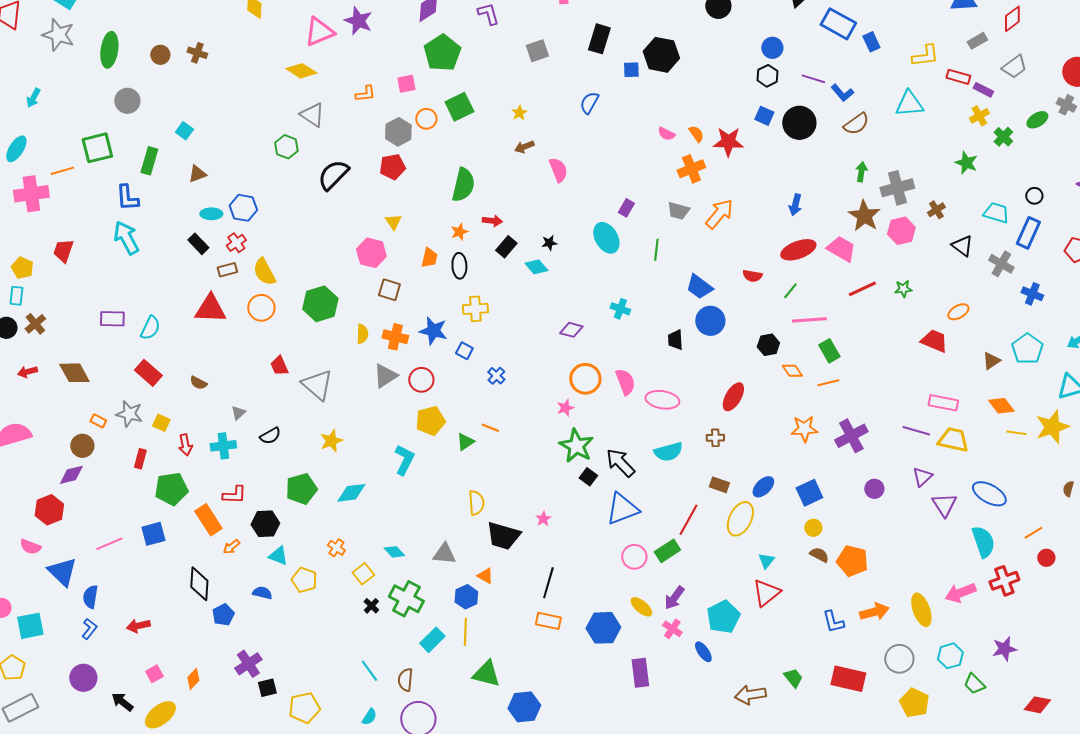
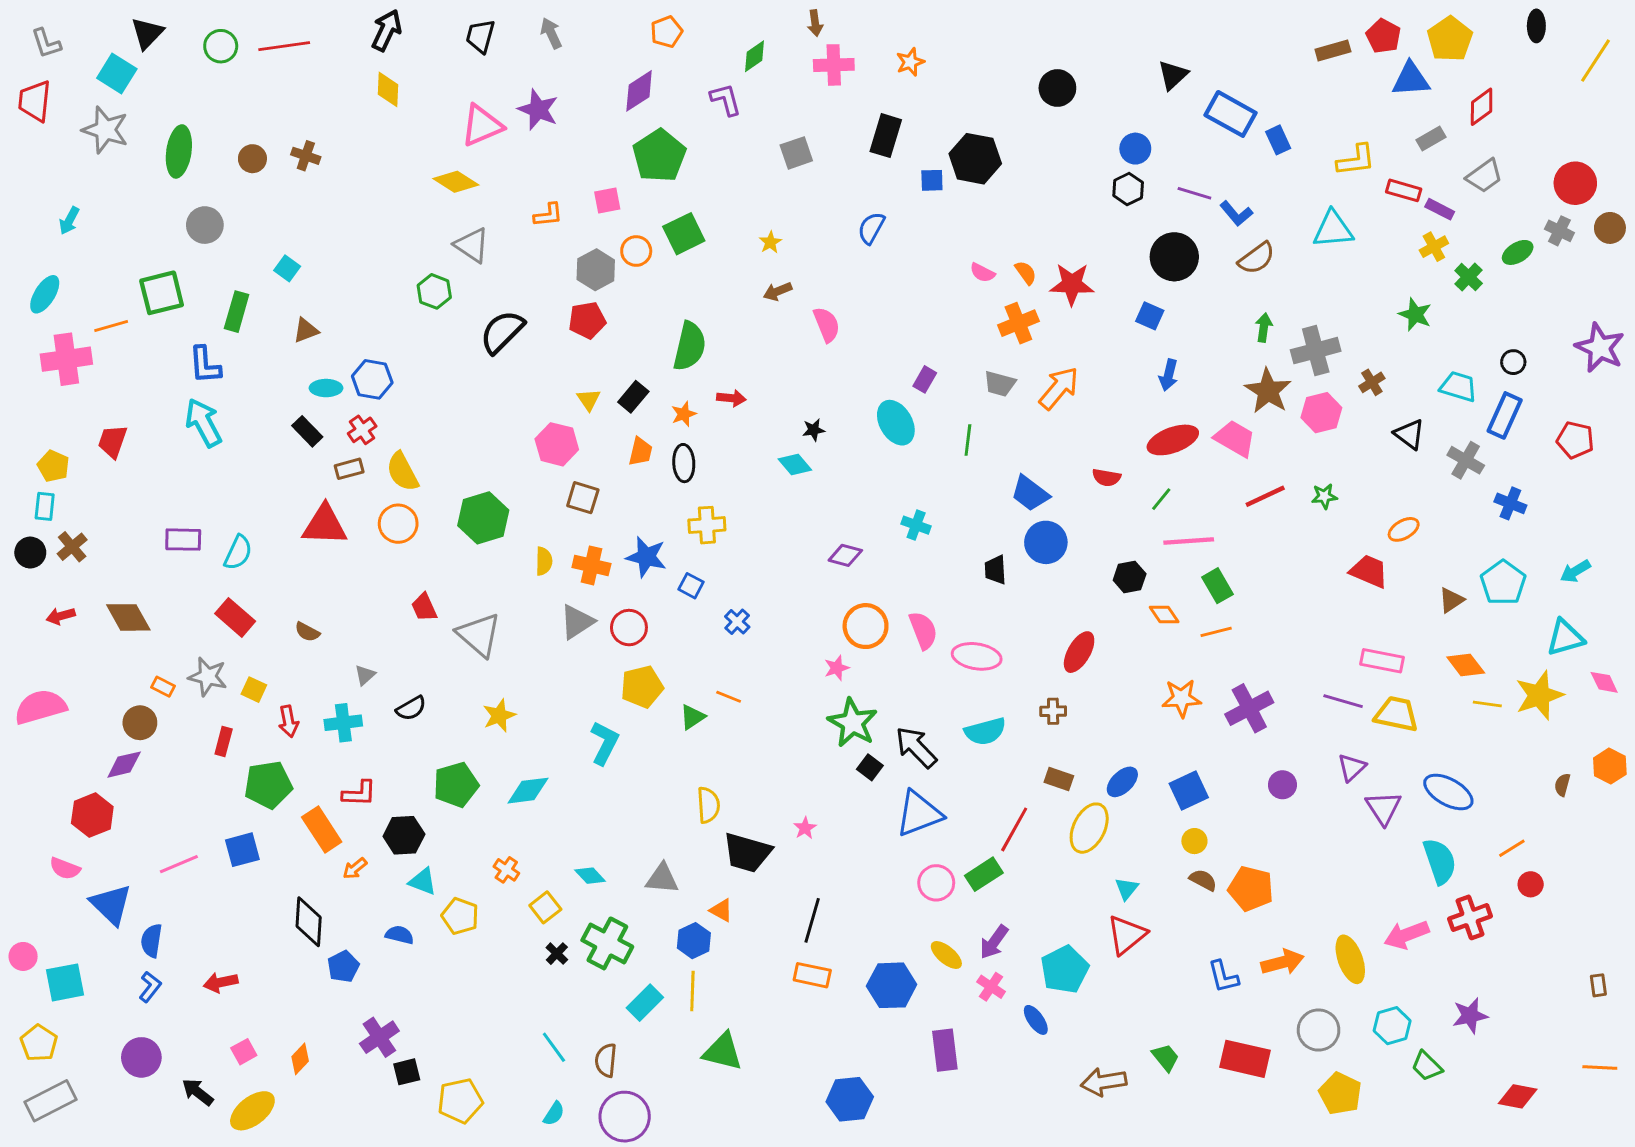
blue square: (764, 116) -> (1150, 316), moved
black rectangle: (506, 247) -> (633, 397), moved
blue hexagon: (524, 707) -> (850, 1099), moved

